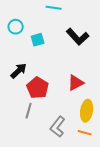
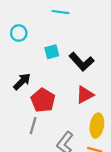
black L-shape: (78, 37) -> (81, 62), moved
cyan square: (38, 40) -> (52, 52), moved

